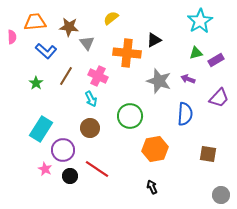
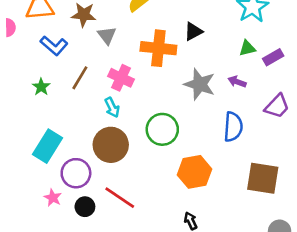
brown circle: (90, 128) -> (111, 145), size x1.4
brown square: (208, 154) -> (263, 178), size x1.5

